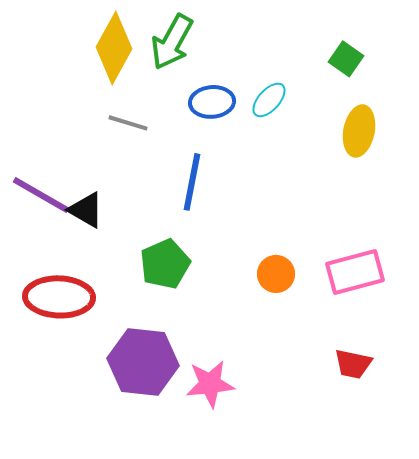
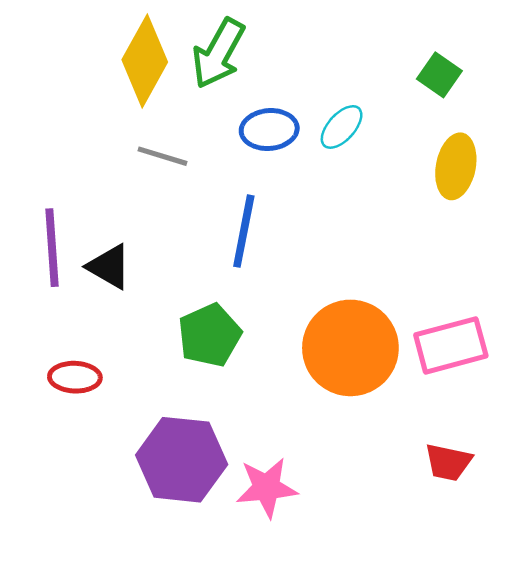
purple line: (41, 195) -> (52, 248), turned 56
orange circle: (276, 274) -> (350, 348), size x2.0
red ellipse: (59, 297) -> (75, 377), size x0.6

